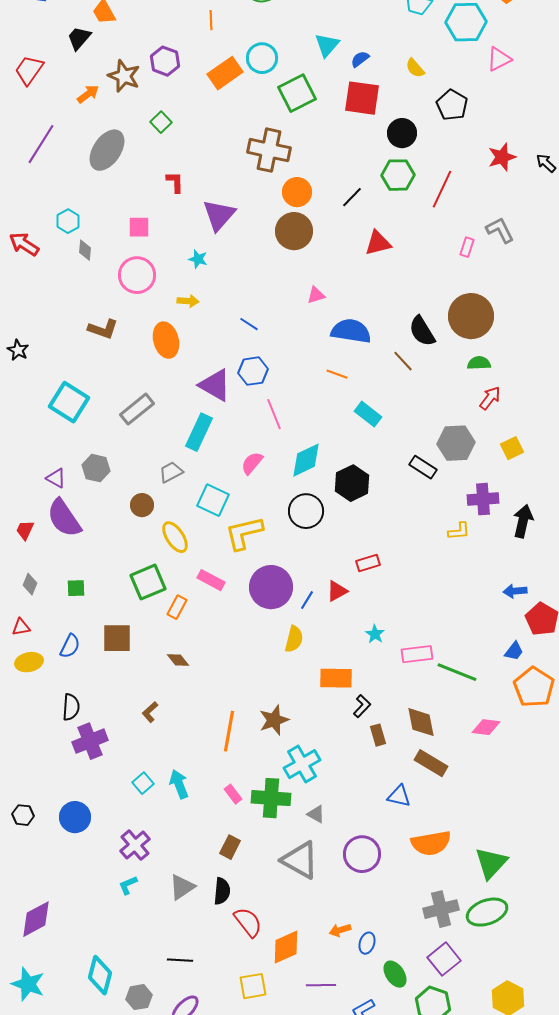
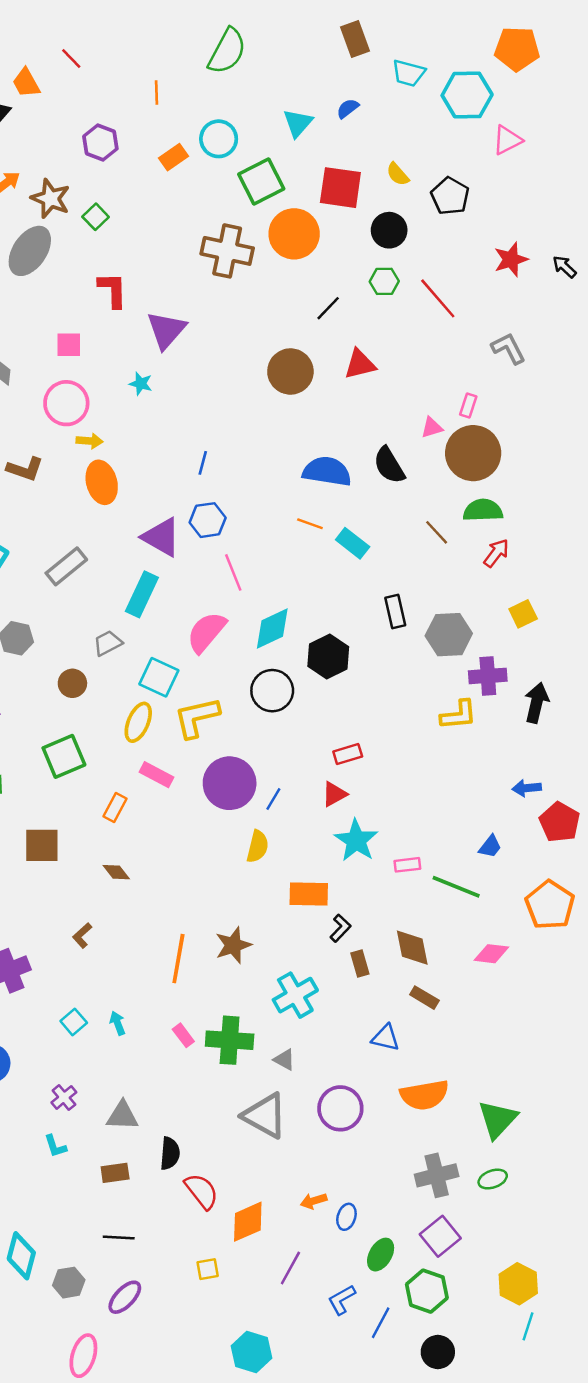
blue semicircle: (360, 59) -> (348, 108), moved
yellow semicircle: (415, 68) -> (398, 174), moved
orange rectangle: (225, 73) -> (174, 157), size x0.7
brown star: (124, 76) -> (51, 199), moved
green hexagon: (398, 175) -> (384, 281), size x0.7
red L-shape: (175, 182) -> (113, 290), size x1.4
red line: (442, 189) -> (438, 298), turned -66
orange circle: (297, 192) -> (294, 234), moved, size x1.4
brown circle: (294, 231) -> (290, 371), moved
pink rectangle: (467, 247) -> (468, 406), moved
pink triangle: (316, 295) -> (432, 428), moved
yellow arrow: (188, 301) -> (89, 441), moved
blue line: (249, 324) -> (203, 463), turned 72
black semicircle: (422, 331) -> (389, 465), moved
brown line: (403, 361) -> (437, 532), moved
green semicircle: (479, 363) -> (483, 510), size x1.4
cyan rectangle: (368, 414) -> (353, 543), moved
gray hexagon: (456, 443) -> (449, 635), moved
pink semicircle: (252, 463) -> (206, 632), size x1.5
black rectangle: (423, 467) -> (395, 611), moved, turned 44
yellow L-shape: (459, 531) -> (459, 715), size x1.4
yellow ellipse: (175, 537) -> (138, 722), moved, turned 56
green square: (148, 582) -> (64, 756), moved
red triangle: (337, 591) -> (334, 794), moved
cyan star: (375, 634) -> (356, 840), size x1.8
blue trapezoid: (514, 651) -> (490, 847), moved
pink rectangle: (417, 654) -> (407, 865), size x0.7
brown rectangle: (431, 763) -> (424, 998), size x0.7
cyan cross: (302, 764) -> (295, 995), moved
cyan arrow: (179, 784) -> (117, 1023), size x0.7
purple cross: (135, 845) -> (64, 1097), size x0.7
brown rectangle: (230, 847) -> (115, 1173), moved, turned 55
cyan L-shape: (128, 885) -> (55, 1146), turned -85
gray triangle: (182, 887) -> (122, 1116), moved, turned 36
green ellipse: (487, 912) -> (493, 1179), size x0.6
green ellipse: (395, 974) -> (381, 1255), turned 64
purple line: (321, 985) -> (290, 1268), turned -60
yellow square: (253, 986) -> (208, 1269), size x0.7

